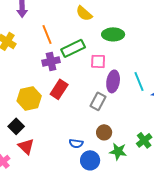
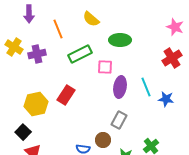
orange line: (47, 34) -> (58, 29), moved
purple cross: (51, 61) -> (37, 54), moved
gray rectangle: (98, 101) -> (119, 120), moved
brown circle: (104, 132) -> (103, 140), moved

